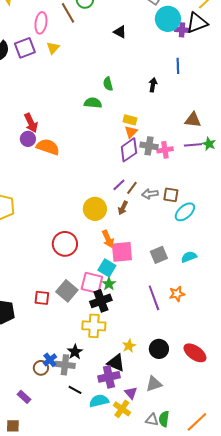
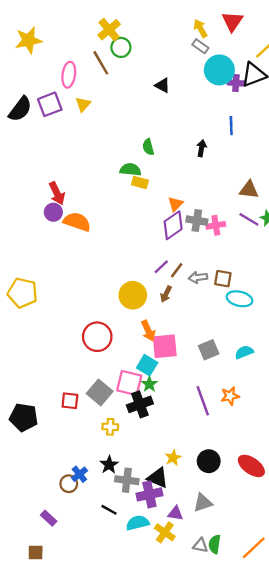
yellow rectangle: (130, 120) -> (140, 183), moved
purple line: (193, 145) -> (249, 219), turned 36
cyan ellipse: (185, 212) -> (239, 299), turned 55
yellow cross: (94, 326) -> (110, 427), moved, size x0.6
gray cross: (65, 365) -> (127, 480), moved
purple triangle: (131, 393) -> (175, 513), turned -40

